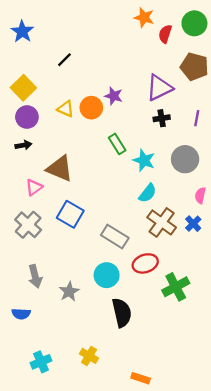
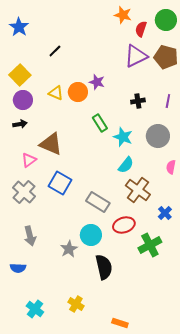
purple triangle: (159, 88) -> (136, 56), moved
blue cross: (193, 224) -> (165, 213), moved
gray star: (69, 292) -> (69, 249), moved
cyan cross: (41, 362) -> (35, 309), turned -30

